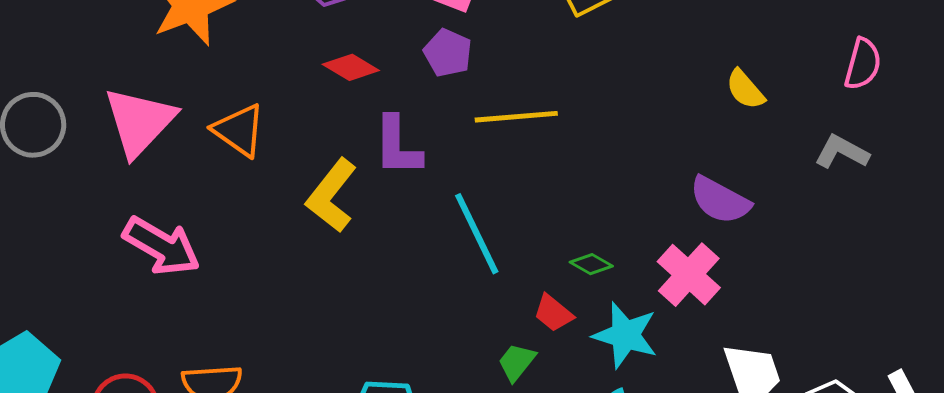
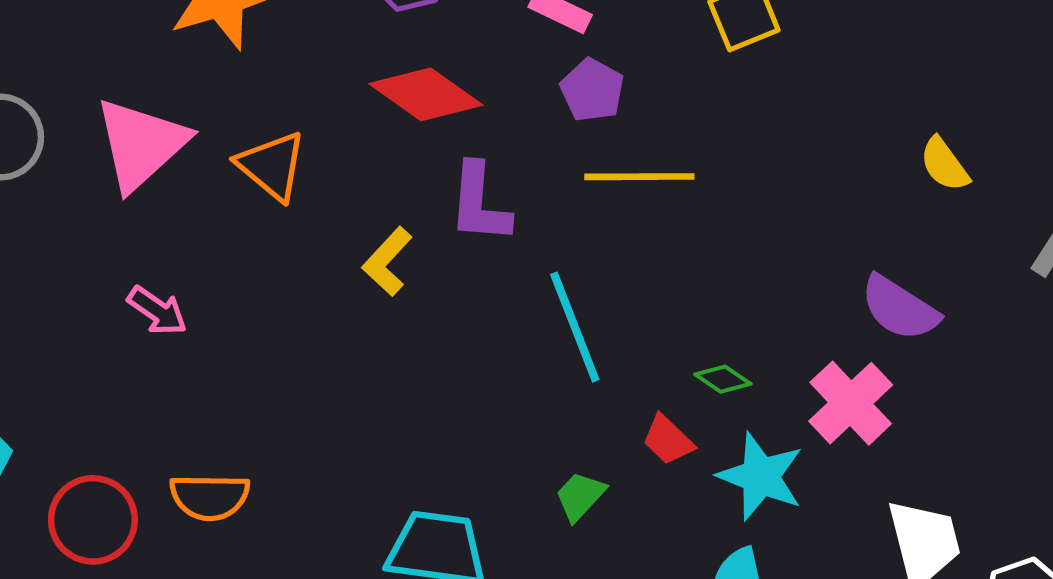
purple pentagon: (448, 53) -> (592, 90), moved
red diamond: (351, 67) -> (426, 94), size x1.5
yellow L-shape: (332, 196) -> (387, 262), size x0.7
pink arrow: (162, 246) -> (157, 311), size x0.6
green trapezoid: (517, 362) -> (580, 496), moved

